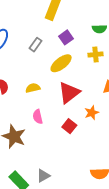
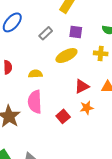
purple square: (66, 37) -> (76, 32), turned 32
red triangle: (69, 93) -> (82, 86), moved, size x0.7
pink semicircle: (38, 117) -> (35, 102), size x1.6

